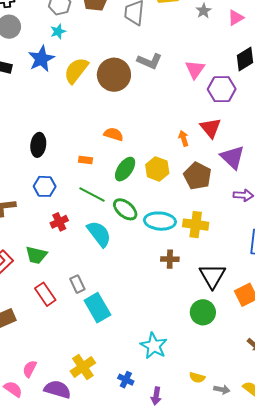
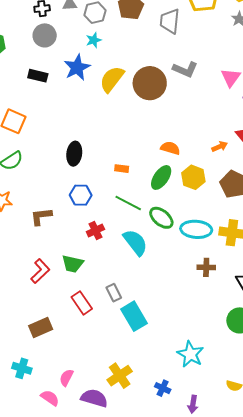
orange semicircle: (114, 134) -> (170, 148), moved
orange arrow: (184, 138) -> (220, 147), turned 84

